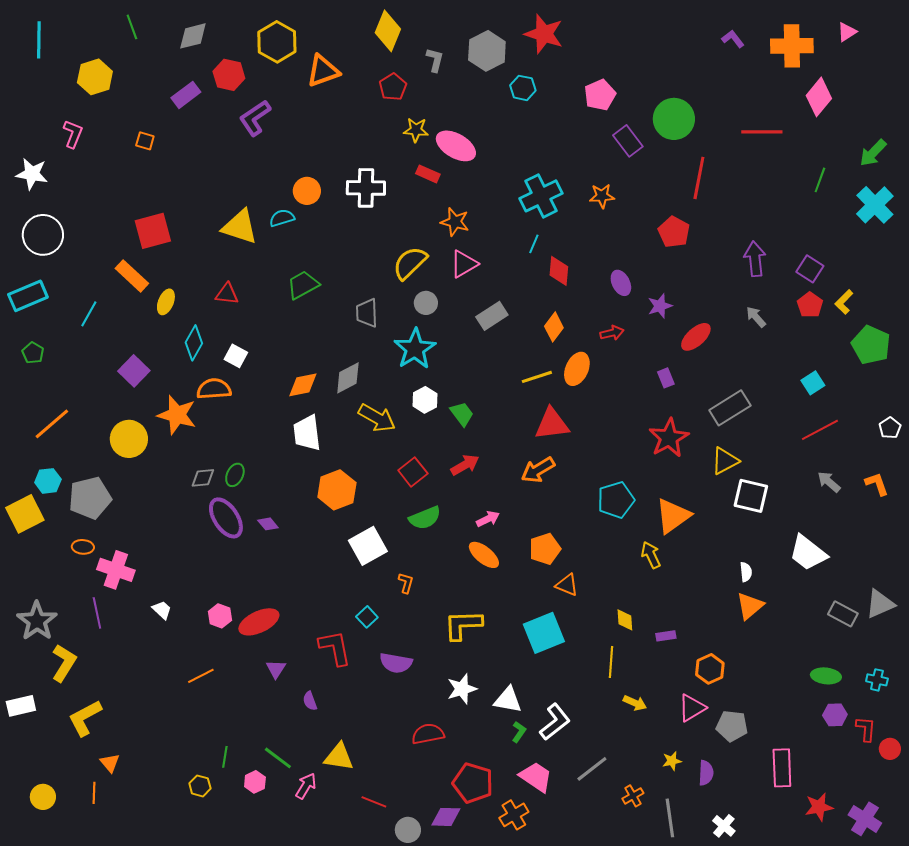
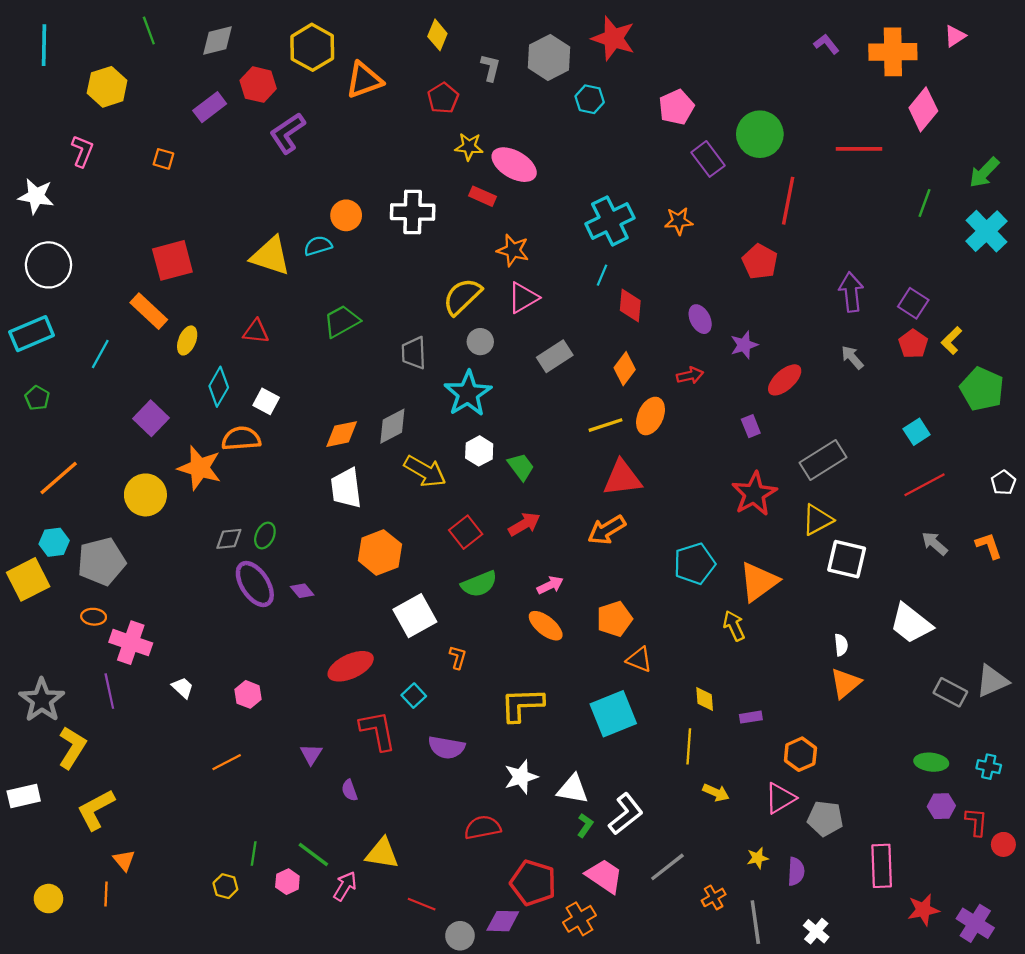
yellow diamond: (388, 31) -> (437, 35), size x0.7
red ellipse: (259, 622) -> (351, 666), moved

